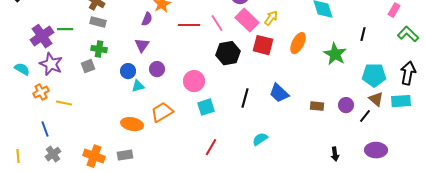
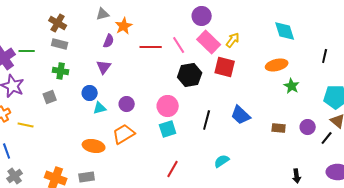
orange ellipse: (298, 43) -> (277, 65), moved, turned 50
green star: (335, 54) -> (292, 86), moved, size x0.7
gray square: (88, 66) -> (50, 97), moved
purple circle: (157, 69) -> (127, 104), moved
pink circle: (194, 81) -> (168, 106), moved

